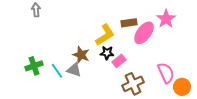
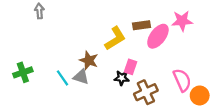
pink star: (166, 19) -> (182, 21), turned 30
black star: (107, 53) -> (122, 78), moved
pink rectangle: (119, 61) -> (131, 67), turned -32
green cross: (34, 66) -> (23, 72), moved

